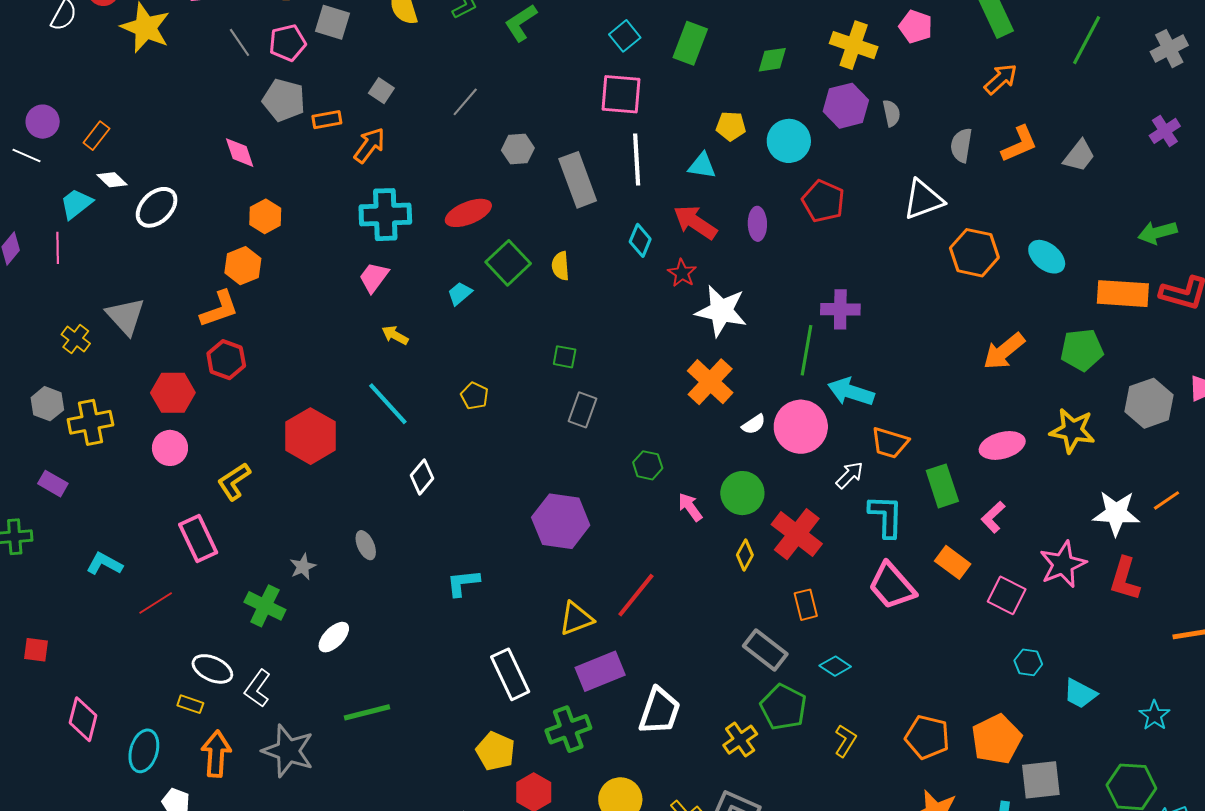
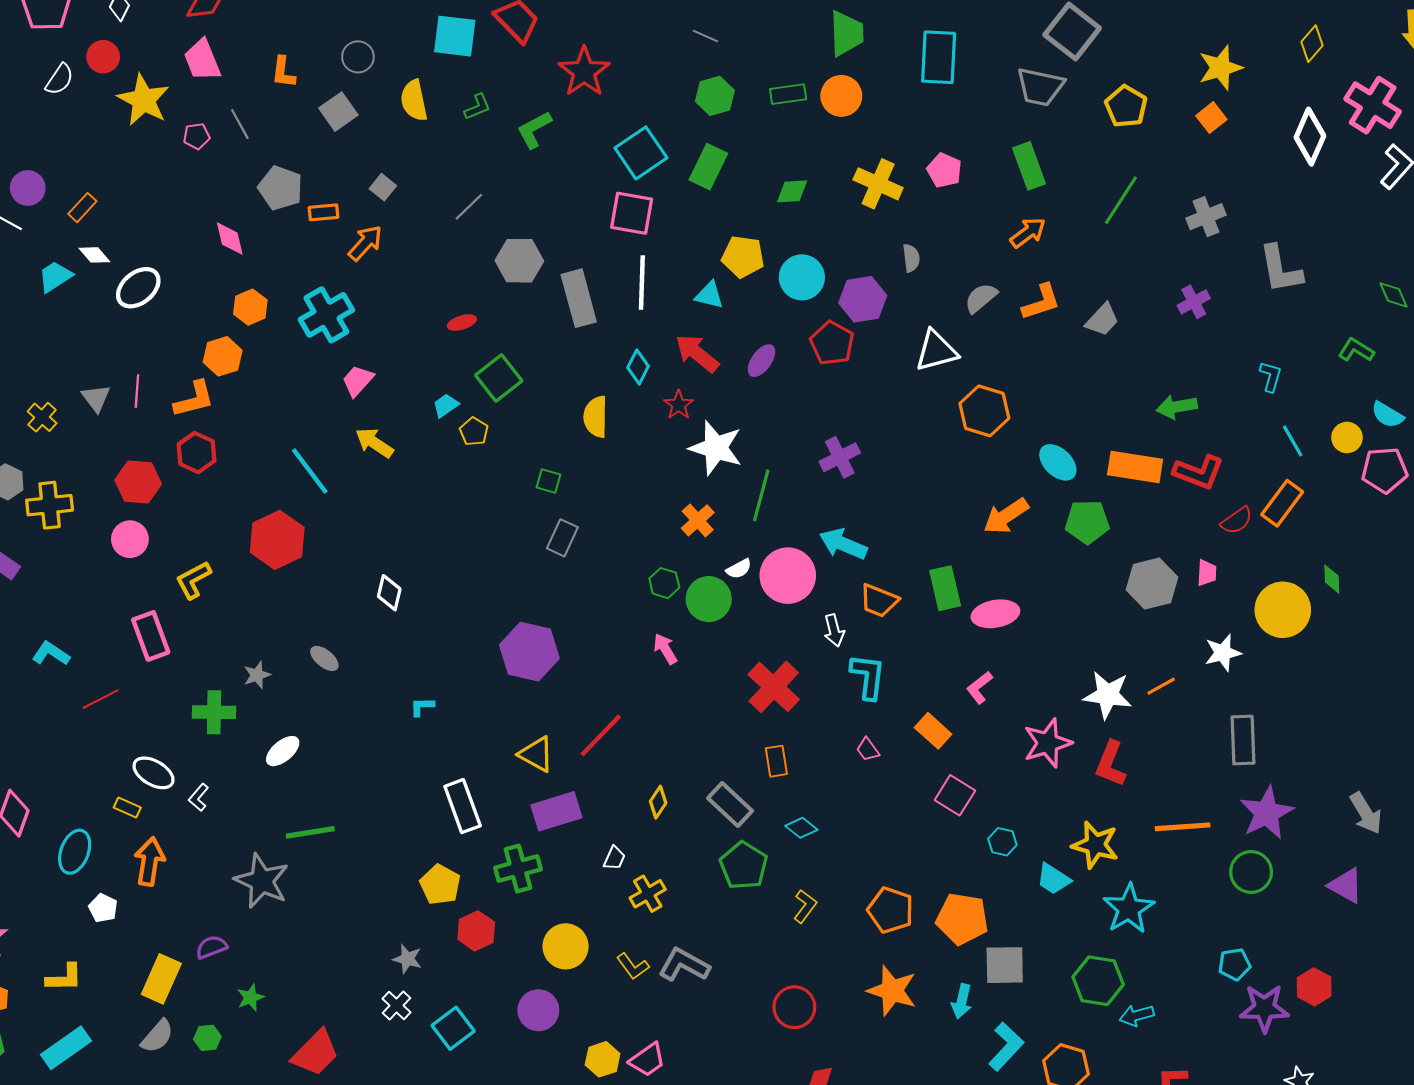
gray square: (332, 22) -> (338, 112), turned 33
cyan square: (625, 36) -> (641, 153), size x1.6
pink pentagon: (288, 43) -> (197, 136), moved, size x0.7
purple hexagon: (846, 106) -> (863, 299), moved
yellow pentagon: (731, 126) -> (743, 257), size x1.4
gray semicircle: (961, 145) -> (981, 298), turned 36
gray hexagon: (518, 149) -> (519, 261), size x1.4
red ellipse: (468, 213) -> (462, 322), size x0.6
cyan cross: (385, 215) -> (326, 315), moved, turned -33
purple ellipse: (757, 224) -> (761, 361), turned 32
pink line: (58, 248) -> (137, 391), moved
cyan ellipse: (1047, 257) -> (1058, 462), moved
yellow semicircle: (560, 266) -> (596, 417), moved, size x1.4
purple cross: (840, 309) -> (840, 457), turned -33
gray triangle: (126, 316) -> (96, 398), size x0.7
yellow arrow: (395, 335) -> (374, 443), size x1.4
green line: (807, 350) -> (761, 495), moved
orange cross: (710, 382) -> (698, 520), size x0.7
yellow pentagon: (475, 396) -> (474, 432), moved
cyan line: (388, 404) -> (310, 471), moved
yellow star: (1072, 431) -> (1095, 845), moved
green hexagon: (648, 465) -> (664, 583), moved
white arrow: (850, 475) -> (834, 630), turned 116
white diamond: (422, 477) -> (389, 593), turned -32
green rectangle: (942, 486) -> (945, 588), moved
green circle: (742, 493) -> (709, 599), moved
gray ellipse: (366, 545) -> (324, 658), turned -32
yellow diamond: (745, 555) -> (658, 802), moved
cyan L-shape: (463, 583) -> (422, 707), size x0.7
pink trapezoid: (892, 586) -> (868, 750), size x0.5
pink square: (1007, 595) -> (955, 795), moved
green cross: (265, 606) -> (214, 712), turned -30
yellow triangle: (576, 619) -> (536, 754), turned 45
white L-shape: (258, 688) -> (199, 797), size x0.7
white trapezoid: (659, 711) -> (614, 858), size x0.5
cyan star: (1154, 715) -> (1129, 909), size x1.6
orange pentagon: (997, 739) -> (962, 919), turned 30
yellow cross: (740, 740) -> (648, 894), moved
gray star: (288, 751) -> (262, 881), moved

